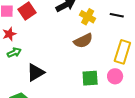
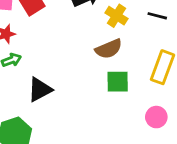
pink circle: (115, 76) -> (156, 117), moved
green square: (90, 78) -> (118, 82), moved

